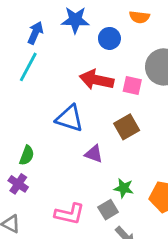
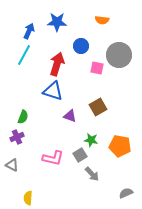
blue circle: (109, 38) -> (81, 46), moved
red arrow: (97, 80) -> (57, 64), moved, turned 95
brown square: (127, 127) -> (98, 107), moved
purple cross: (18, 184) -> (17, 137), turned 32

